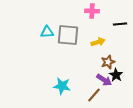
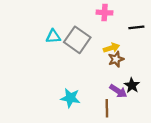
gray square: (68, 35) -> (77, 40), turned 30
brown star: (108, 62) -> (116, 59), moved
brown line: (94, 95) -> (107, 108), turned -42

